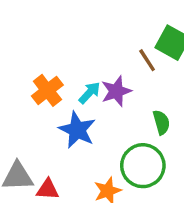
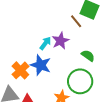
orange cross: (47, 90) -> (20, 70), moved
green semicircle: (161, 122) -> (88, 56), turned -32

